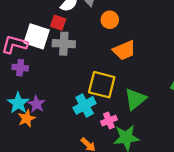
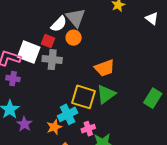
orange circle: (110, 20) -> (74, 38), moved
green triangle: (135, 99) -> (106, 94), moved
purple star: (36, 104) -> (24, 124), moved
orange star: (27, 118) -> (54, 127), moved

